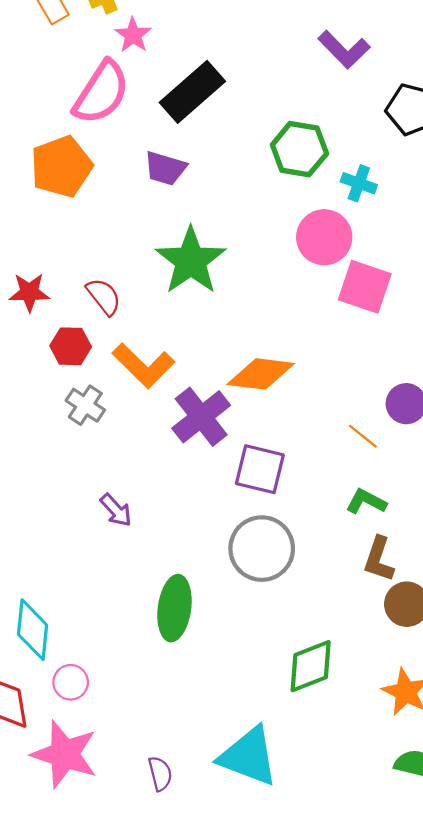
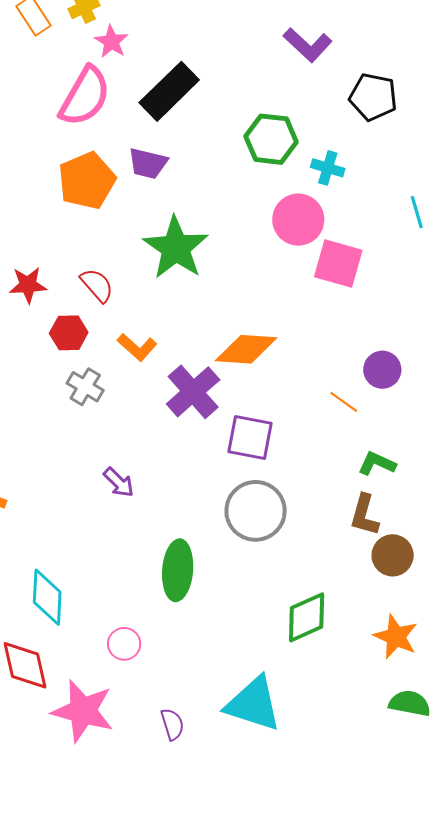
orange pentagon: (61, 167) -> (87, 181), moved
orange L-shape: (143, 366) -> (137, 347), size x0.7
green L-shape: (366, 502) -> (377, 464), moved
pink circle: (71, 682) -> (124, 644), moved

